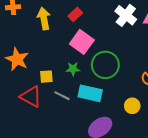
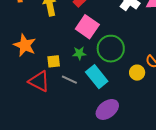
cyan rectangle: (90, 93) -> (97, 77), turned 40
yellow circle: (132, 106) -> (137, 73), moved

